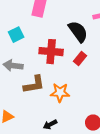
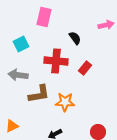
black semicircle: (78, 32) -> (75, 38), moved, size x0.6

